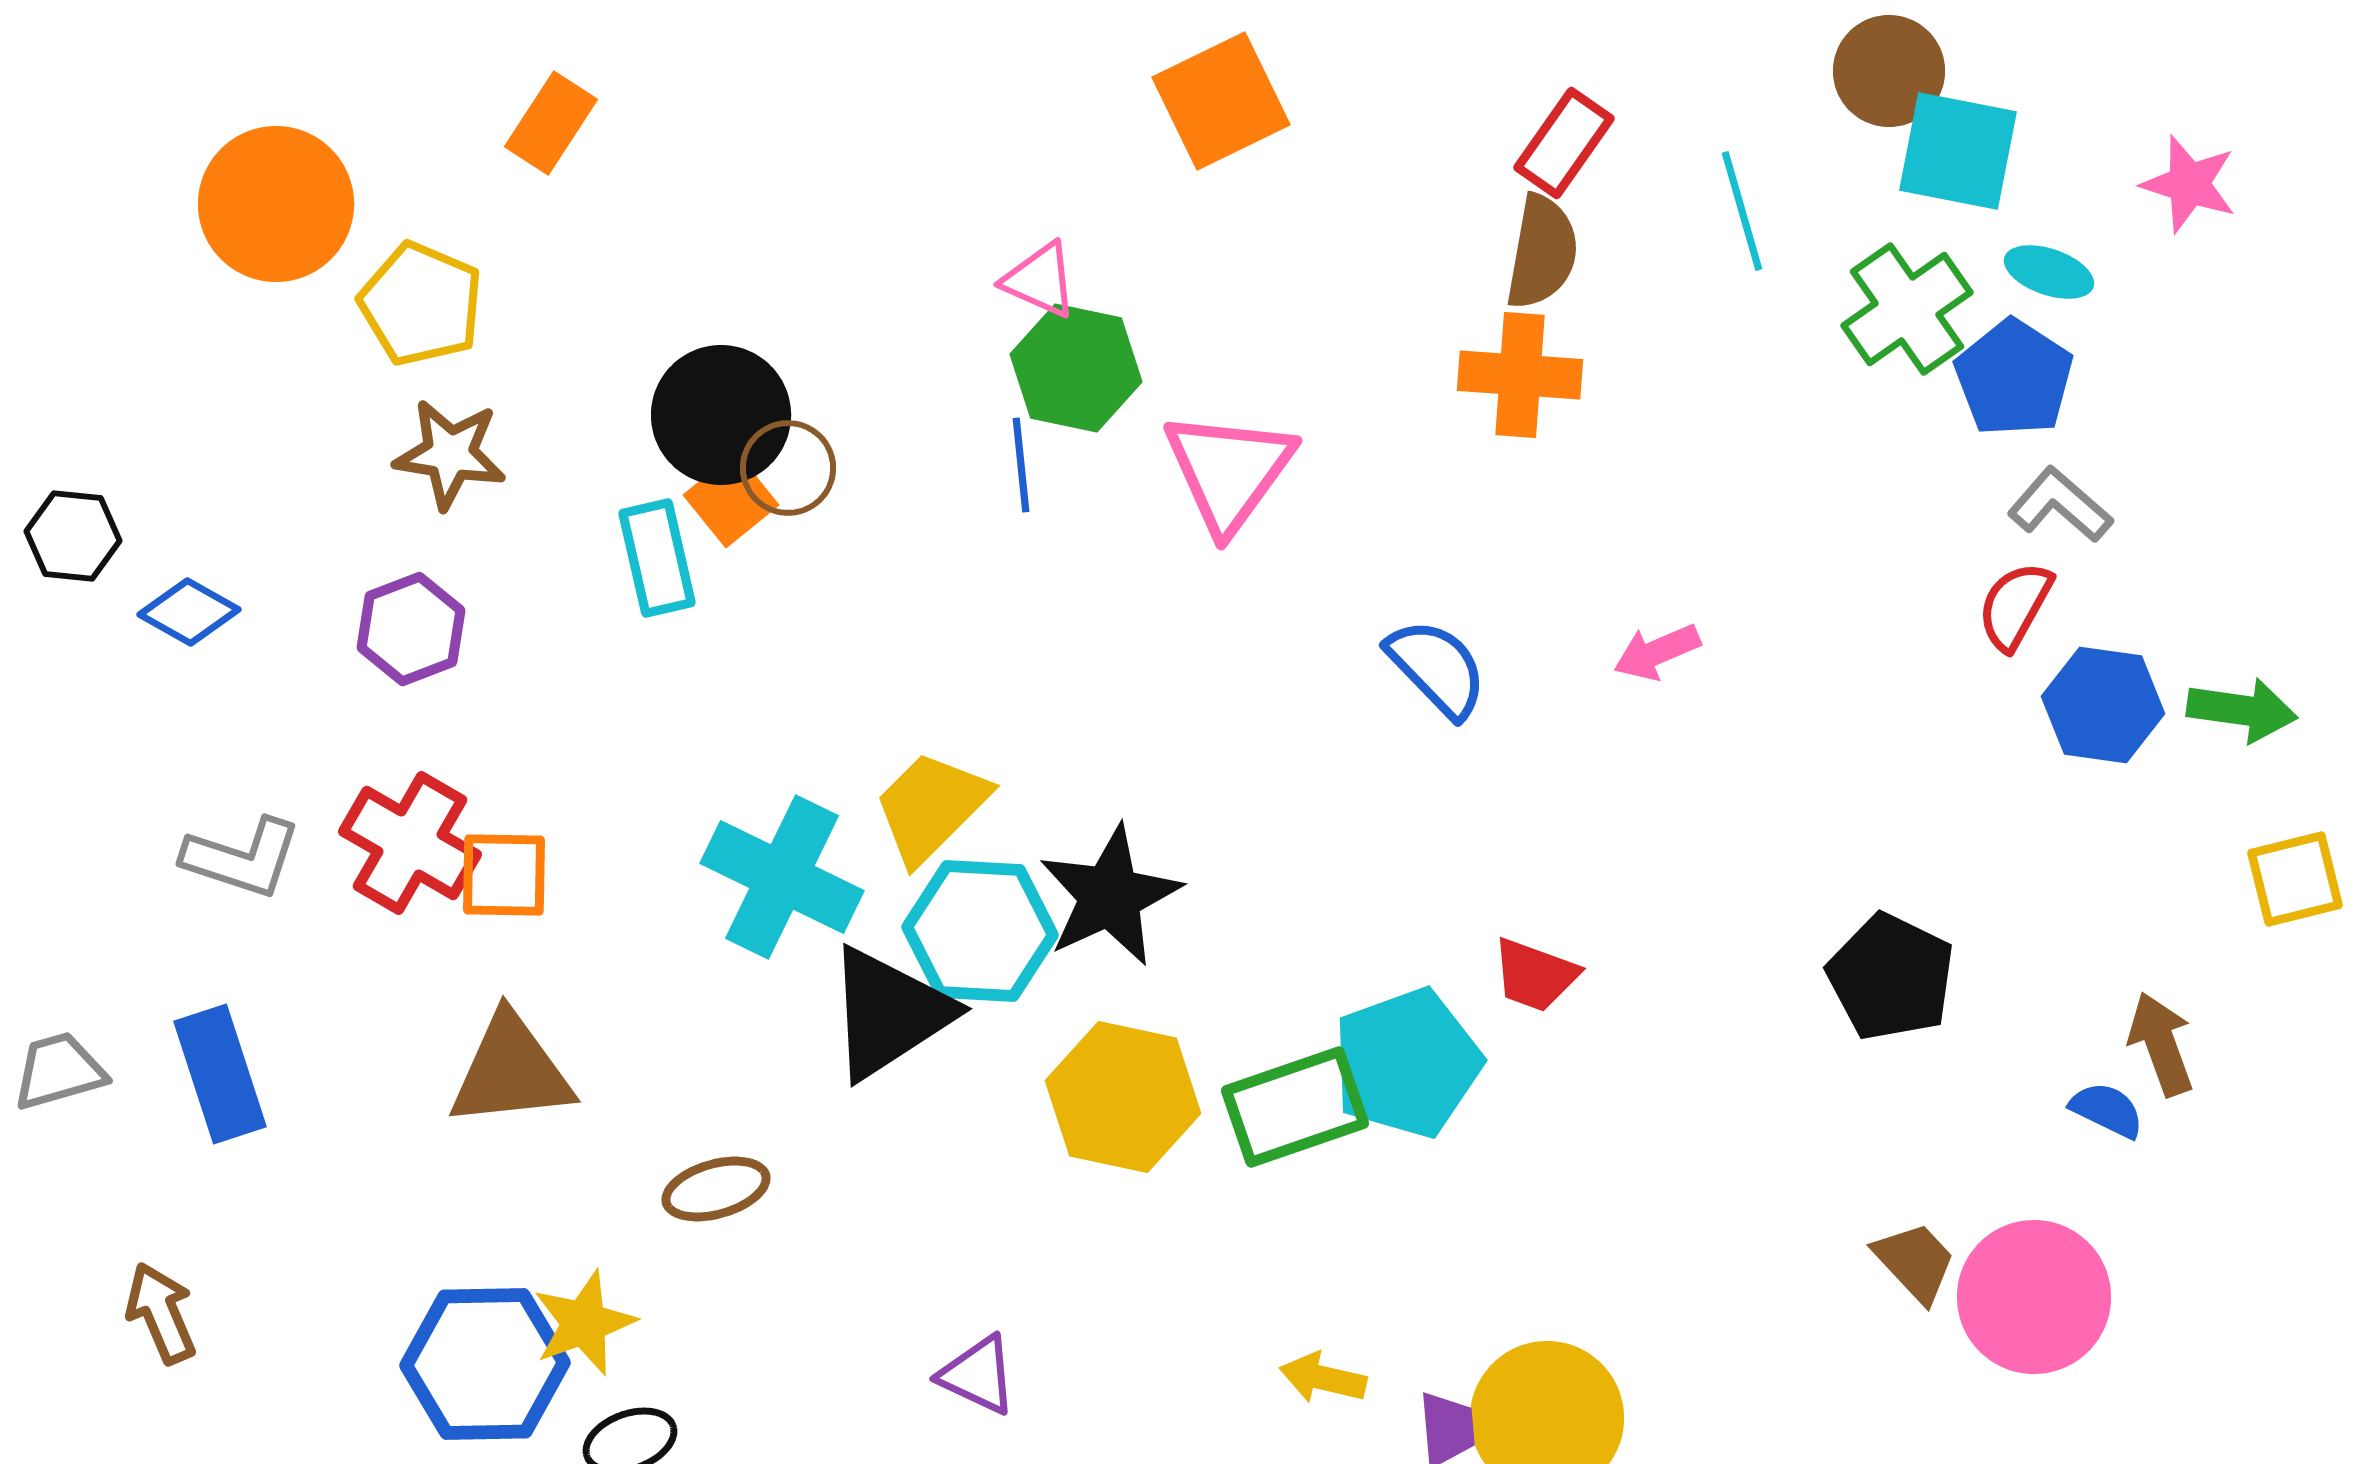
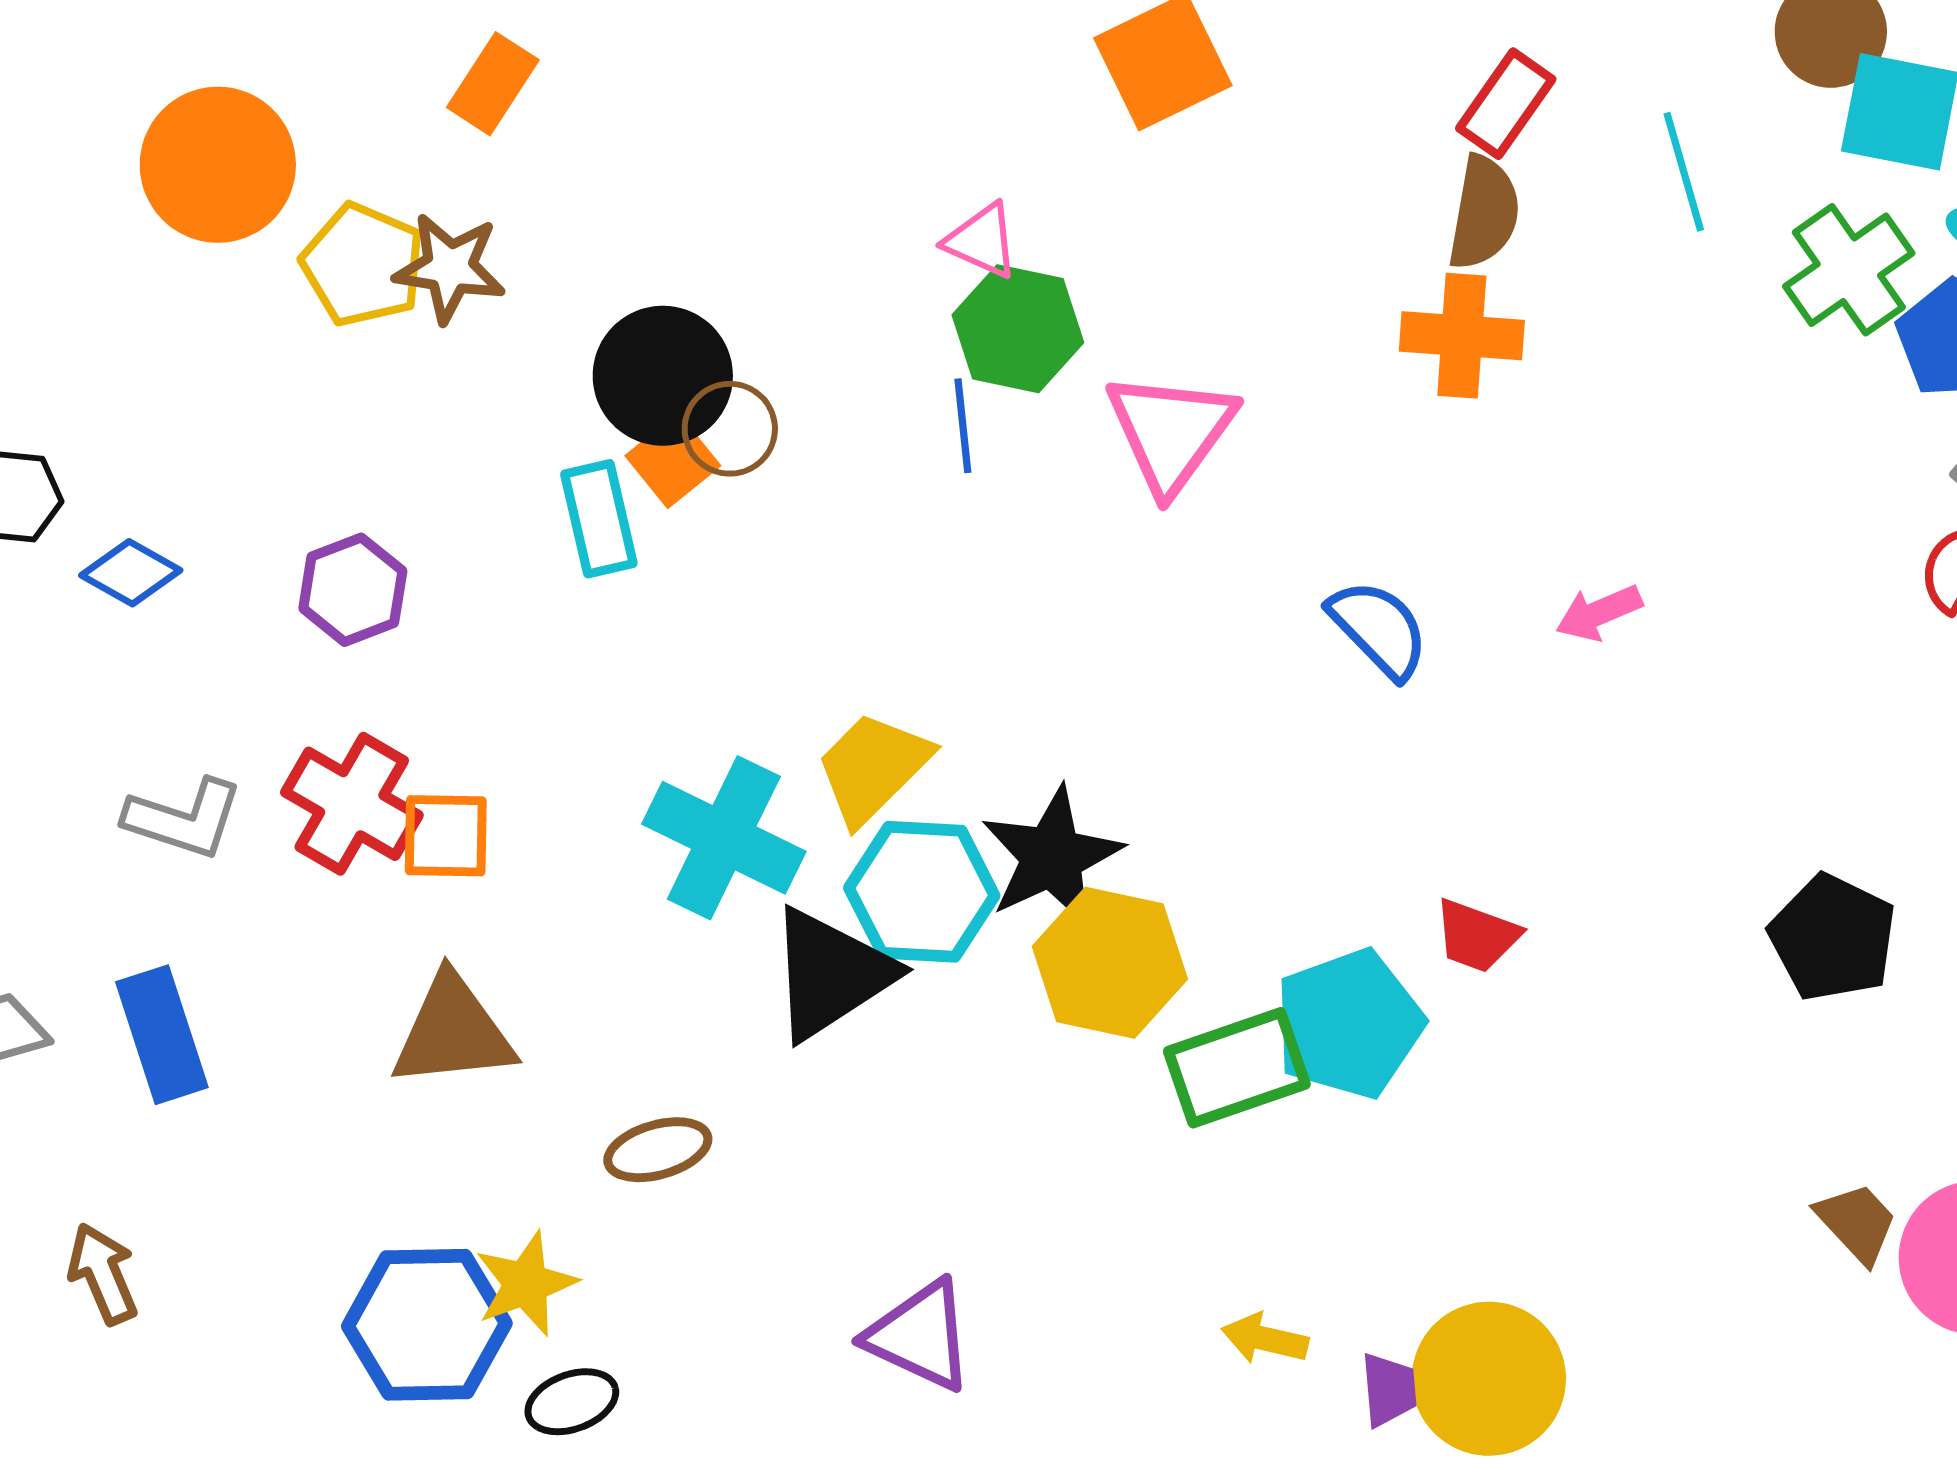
brown star: (450, 454) -> (450, 268), moved
yellow hexagon: (1123, 1097) -> (1110, 963), moved
purple triangle: (978, 1375) -> (920, 1336), size x1.4

